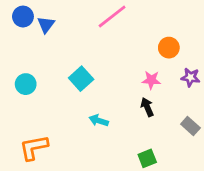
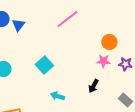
pink star: (151, 80) -> (103, 61), moved
black arrow: (147, 107) -> (93, 86), turned -128

